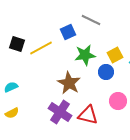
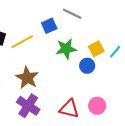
brown star: (69, 83) -> (27, 78), moved
pink circle: (118, 101) -> (97, 106), moved
purple cross: (60, 112) -> (28, 106), moved

